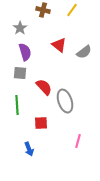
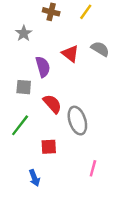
purple semicircle: (25, 52) -> (43, 67), moved
gray semicircle: (84, 52) -> (100, 49), moved, turned -112
green line: (17, 105) -> (20, 125), turned 42

